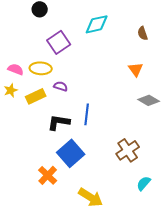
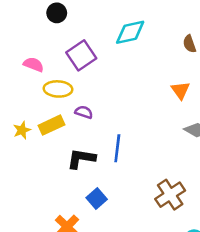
pink semicircle: (16, 69) -> (34, 64), moved
yellow star: (11, 90) -> (22, 130), moved
blue square: (71, 153) -> (97, 199), size x0.6

